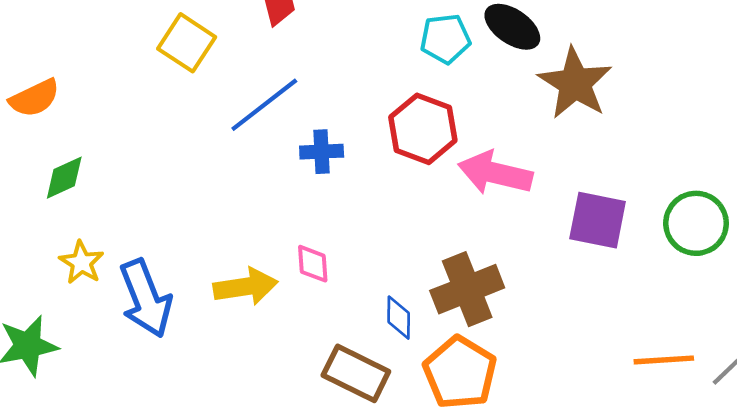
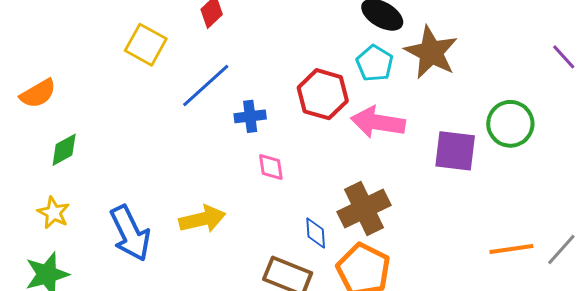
cyan pentagon: (445, 39) -> (375, 63), moved, turned -30
green circle: (696, 223) -> (510, 124), moved
yellow star: (82, 263) -> (54, 213), moved
pink diamond: (313, 264) -> (271, 167), moved

